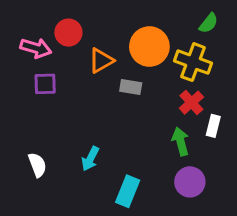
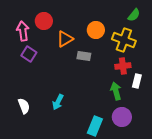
orange circle: (149, 47) -> (96, 30), size x0.7
pink arrow: (36, 48) -> (23, 31), turned -114
purple square: (45, 84) -> (29, 54), turned 35
red cross: (191, 103) -> (123, 66), turned 35
cyan rectangle: (128, 191) -> (95, 126), moved

